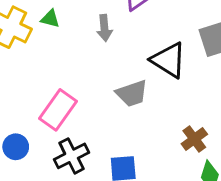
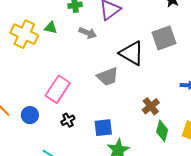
gray arrow: (104, 28) -> (88, 33), turned -60
black cross: (71, 156) -> (68, 120), size x0.6

